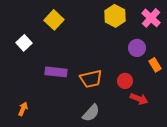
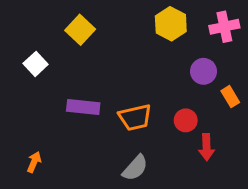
pink cross: (151, 18) -> (224, 27), turned 36
red arrow: (139, 99) -> (206, 147), turned 66

